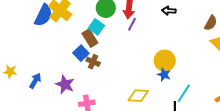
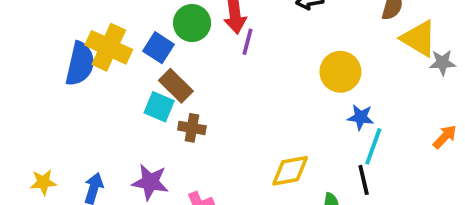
cyan square: (96, 27) -> (159, 107), moved
blue square: (81, 53) -> (158, 48), moved
yellow circle: (165, 61) -> (340, 72), moved
blue star: (164, 75) -> (361, 117), moved

